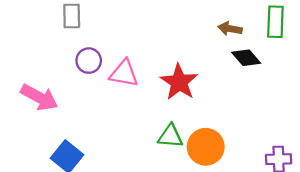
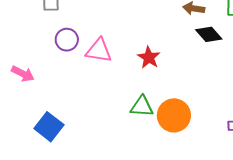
red star: (179, 82) -> (149, 57), size x0.7
pink arrow: (39, 97) -> (23, 74), size x0.7

